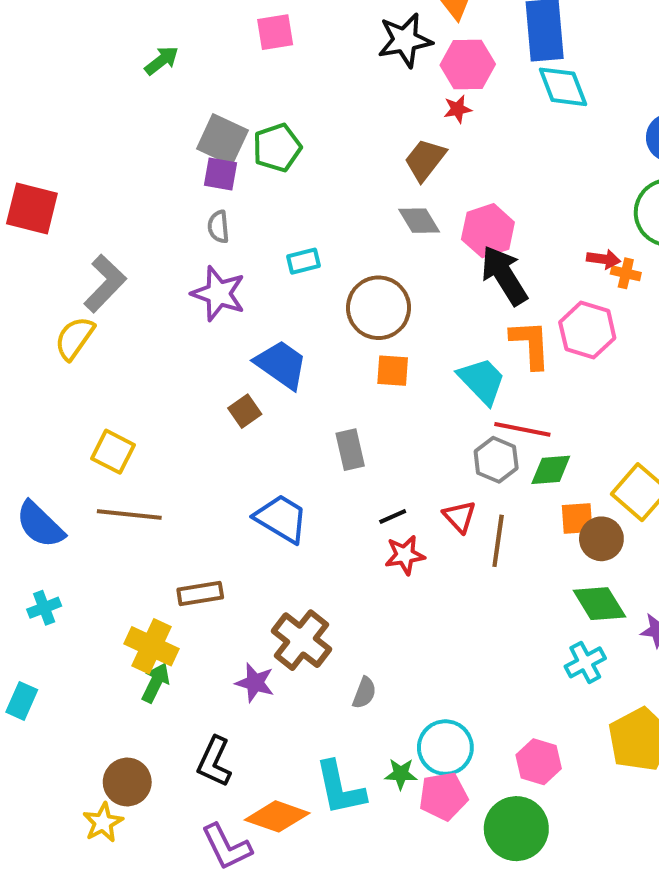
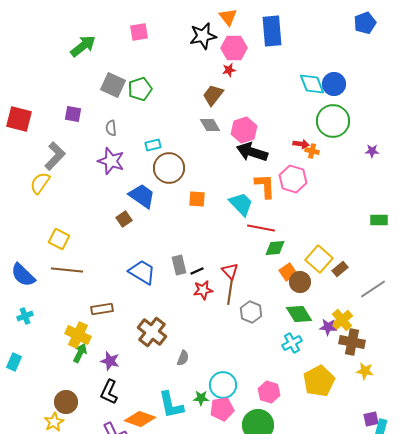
green arrow: (162, 60) -> (83, 46), size x1.5
cyan diamond: (563, 87) -> (312, 84), moved
purple square: (220, 174) -> (73, 114), moved
black arrow: (504, 275) -> (252, 152), turned -40
brown circle: (379, 308) -> (169, 168), moved
gray rectangle: (350, 450) -> (179, 265), moved
gray hexagon: (496, 460) -> (251, 312), moved
orange square: (577, 519) -> (288, 272), turned -30
brown line: (498, 541) -> (230, 292), moved
purple star: (255, 683) -> (110, 361), moved

